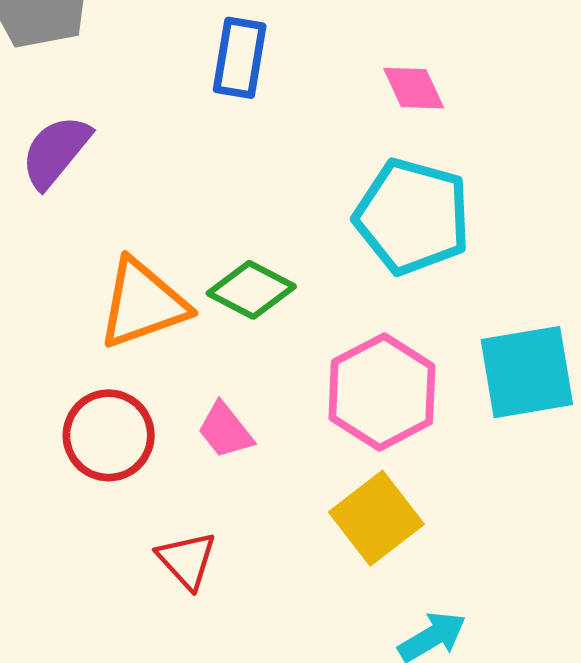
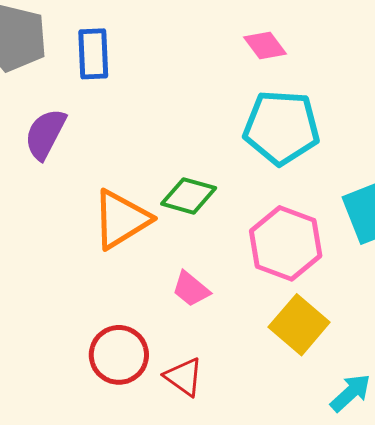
blue rectangle: (240, 58) -> (93, 54), moved
red circle: (109, 435) -> (119, 355), moved

